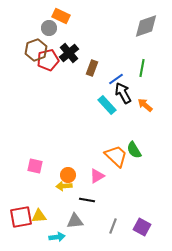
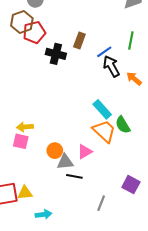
black cross: (69, 53) -> (56, 54), moved, turned -36
cyan rectangle: (107, 105) -> (102, 109), moved
yellow arrow: (64, 186) -> (25, 127), moved
gray triangle: (75, 221) -> (65, 162), moved
purple square: (142, 227) -> (131, 185), moved

